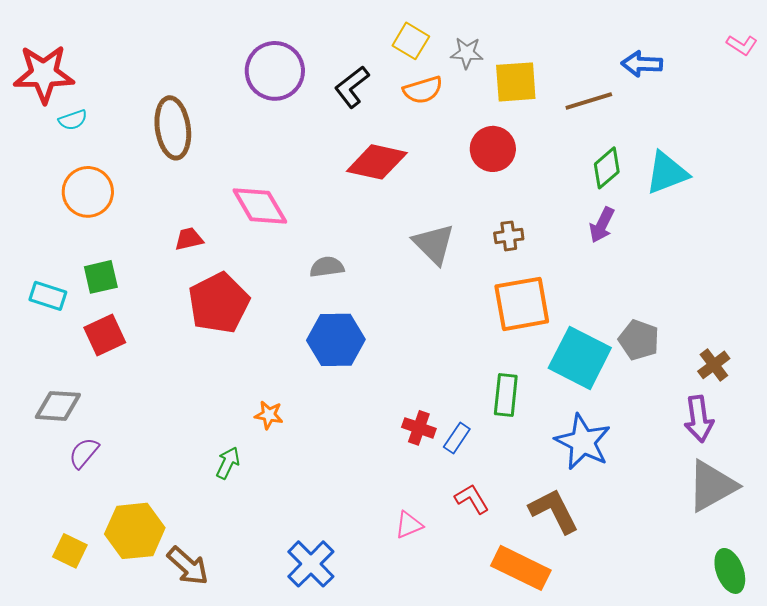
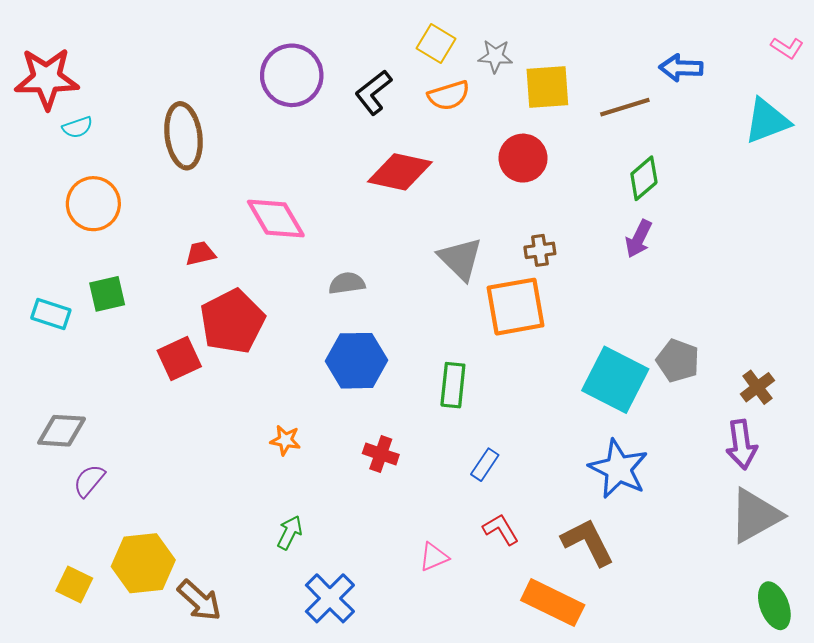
cyan triangle: (667, 173) -> (767, 121), moved
orange square: (522, 304) -> (516, 307), moved
red square: (105, 335) -> (179, 359), moved
green rectangle: (506, 395) -> (453, 385), moved
red cross: (419, 428) -> (381, 454), moved
green arrow: (228, 463) -> (290, 533), moved

